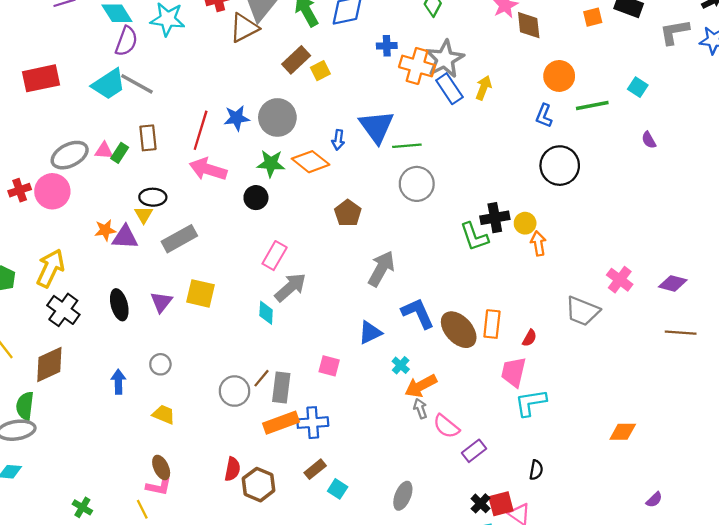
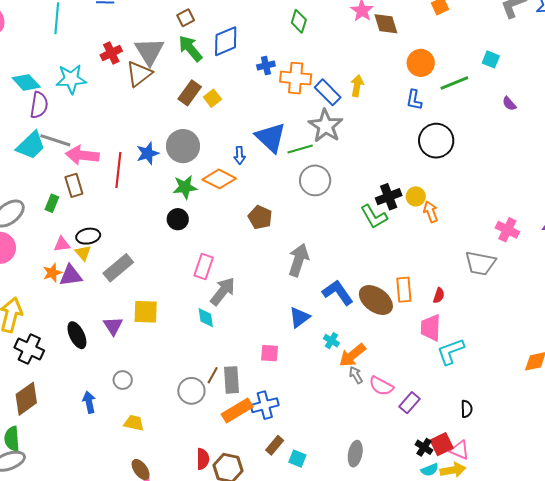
gray star: (445, 59) -> (326, 126), moved
pink triangle: (104, 151) -> (62, 244), moved
pink arrow: (208, 169) -> (82, 155), moved

